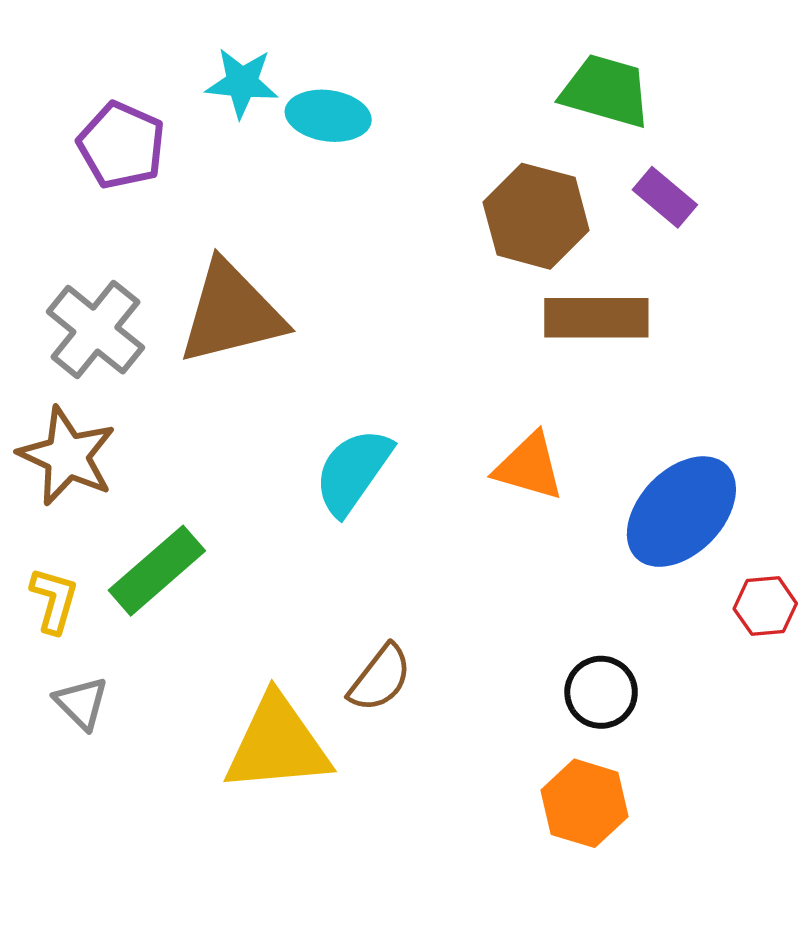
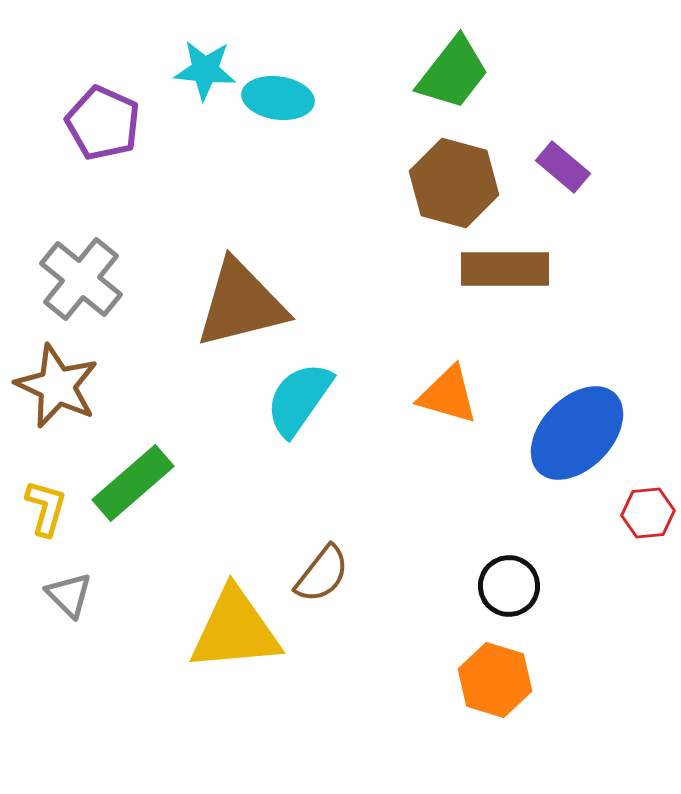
green trapezoid: (606, 91) -> (453, 73), moved, turned 112
brown triangle: (231, 313) -> (241, 304), moved

